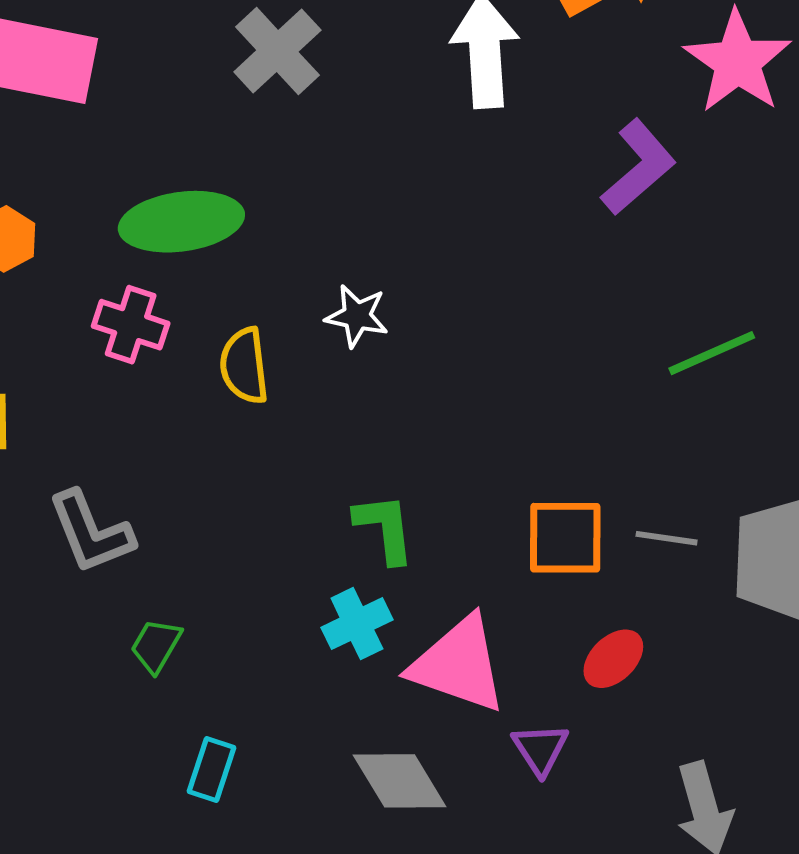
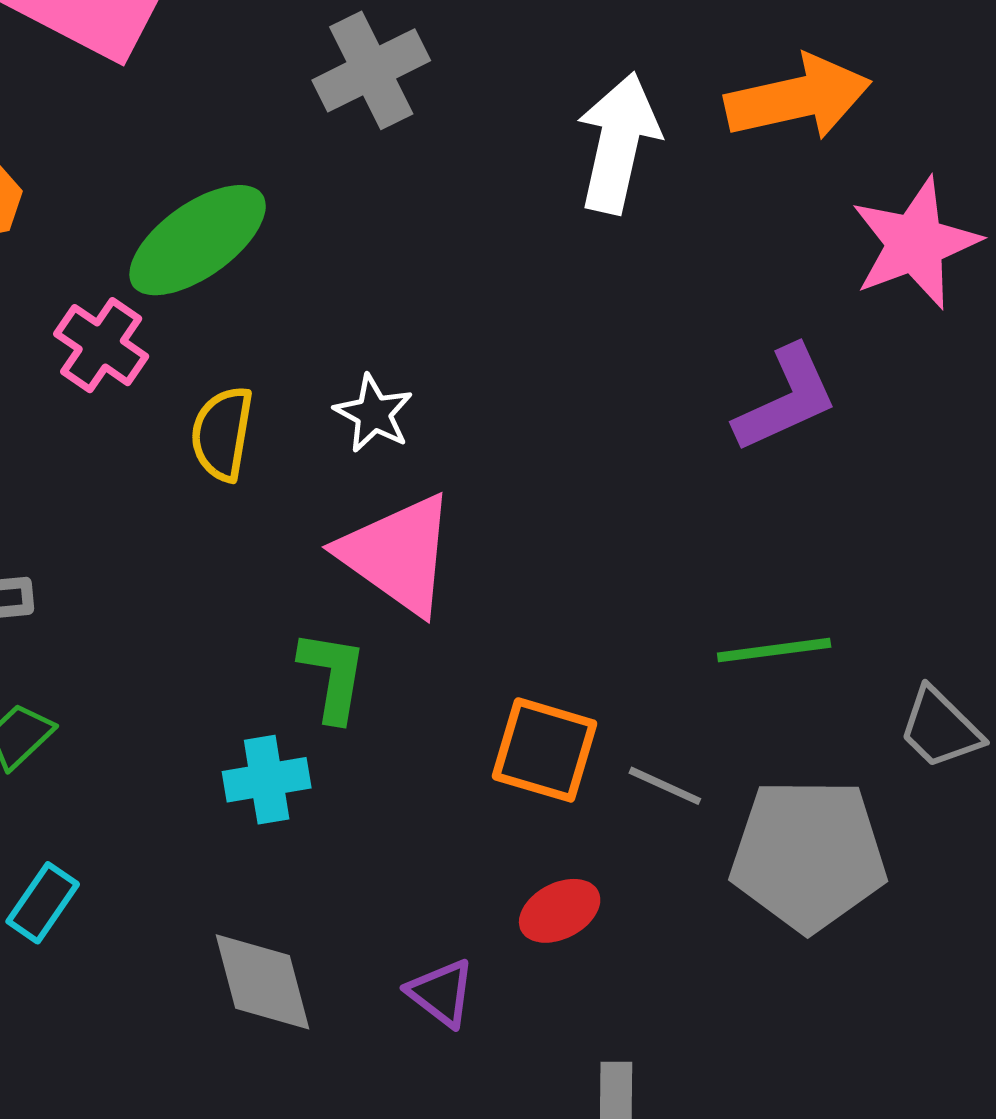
purple L-shape: (638, 167) -> (786, 399), moved
green ellipse: (181, 222) -> (198, 240), turned -44
green line: (712, 353) -> (774, 650), moved
pink triangle: (458, 665) -> (398, 554), moved
purple triangle: (540, 749) -> (441, 993), turned -36

